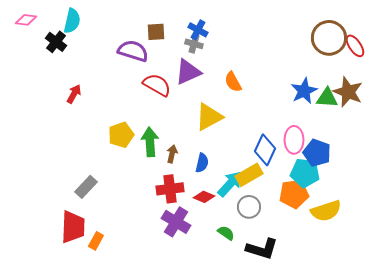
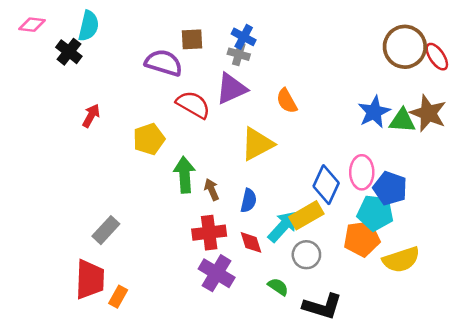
yellow pentagon: (121, 135) -> (149, 139), moved
brown arrow: (172, 154) -> (212, 190), turned -36
red diamond: (204, 197) -> (251, 242), turned 50

